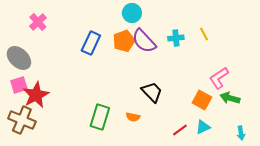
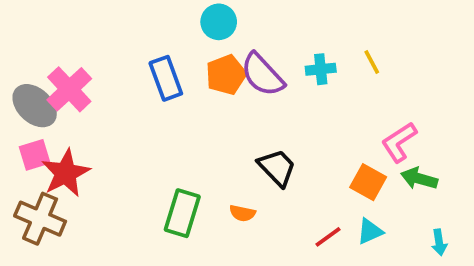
cyan circle: (132, 13) -> (219, 22), moved
pink cross: (38, 22) -> (69, 89), moved, size x1.4
blue rectangle: (91, 43) -> (166, 78), turned -45

